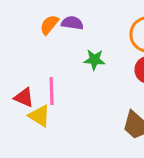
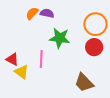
green star: (94, 60) -> (60, 38), size x1.5
pink line: (52, 91) -> (41, 59), moved

